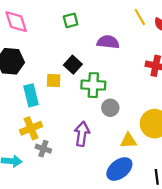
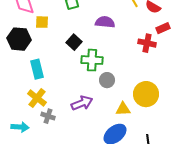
yellow square: (54, 81) -> (42, 22), moved
yellow cross: (31, 128) -> (37, 98), turned -30
purple arrow: (82, 134) -> (82, 103), turned 60

